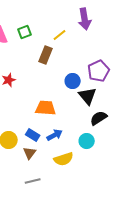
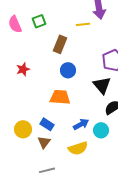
yellow line: (60, 35) -> (83, 24), moved, turned 32
blue circle: (73, 81) -> (68, 70), moved
blue arrow: (55, 135) -> (81, 124), moved

